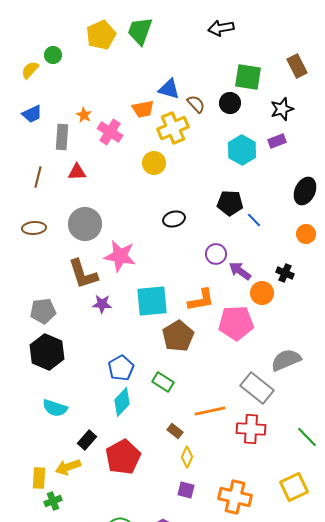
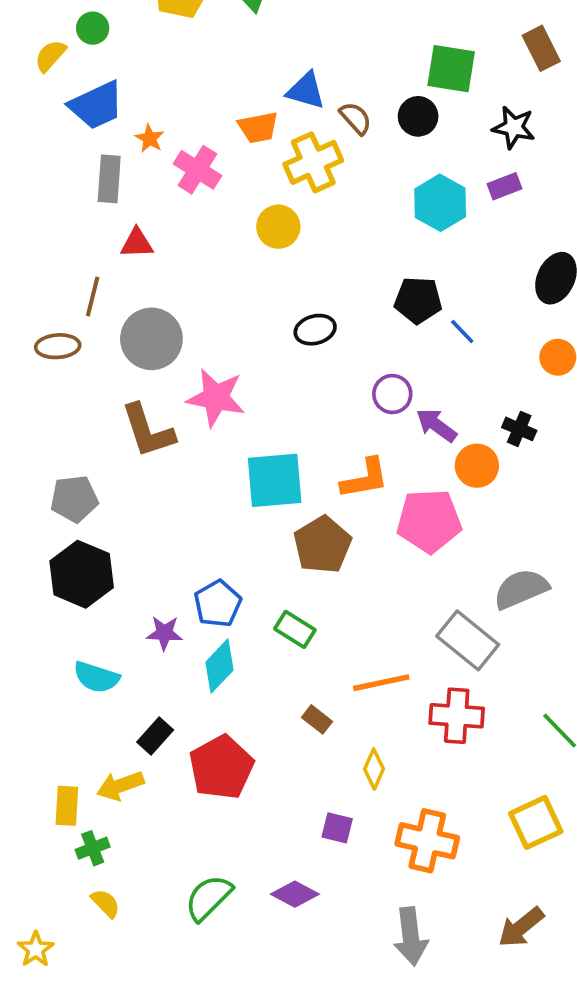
black star: (282, 109) -> (514, 127), turned 30
blue trapezoid: (32, 114) -> (96, 105), moved, size x1.5
brown line: (38, 177) -> (93, 297), moved
purple star: (102, 304) -> (164, 633), moved
yellow diamond: (187, 457) -> (374, 769), moved

